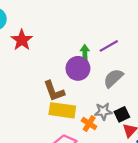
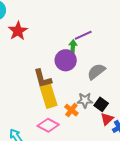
purple line: (109, 46) -> (83, 35), moved
yellow rectangle: (62, 110) -> (49, 96), turned 60
black square: (122, 114) -> (101, 104), turned -32

